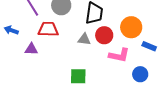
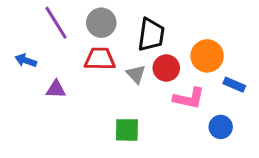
red trapezoid: (48, 29) -> (100, 59), moved
gray triangle: (84, 39) -> (136, 74), turned 40

